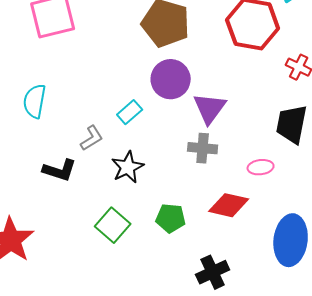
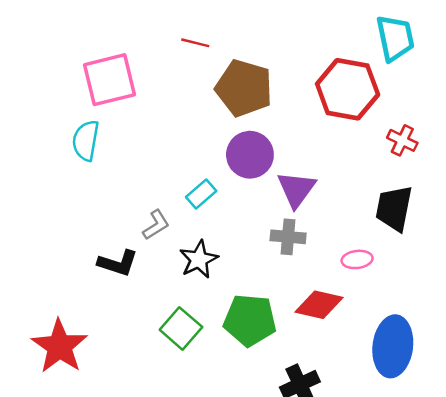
cyan semicircle: (35, 101) -> (86, 140), moved
green pentagon: (171, 218) -> (250, 320), size x1.5

